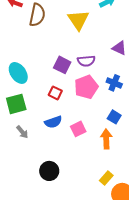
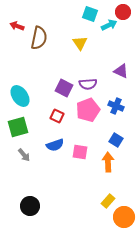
yellow triangle: (78, 20) -> (80, 43), size x0.7
pink square: (78, 129) -> (80, 152), turned 35
black circle: (49, 171) -> (30, 206), moved

